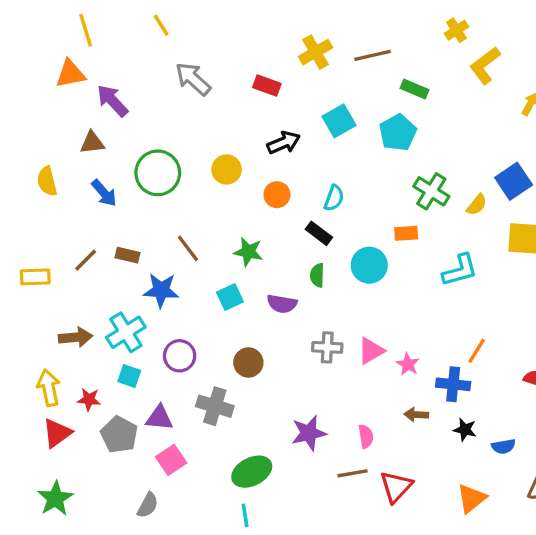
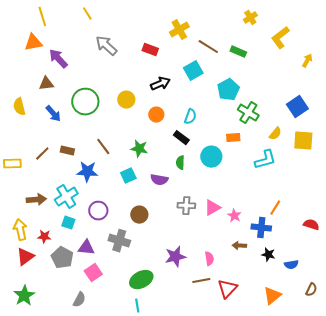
yellow cross: (456, 30) -> (250, 18), moved
brown line: (373, 55) -> (208, 47), moved, turned 45
cyan pentagon: (398, 133) -> (228, 90), moved
yellow semicircle: (477, 205) -> (275, 134), moved

